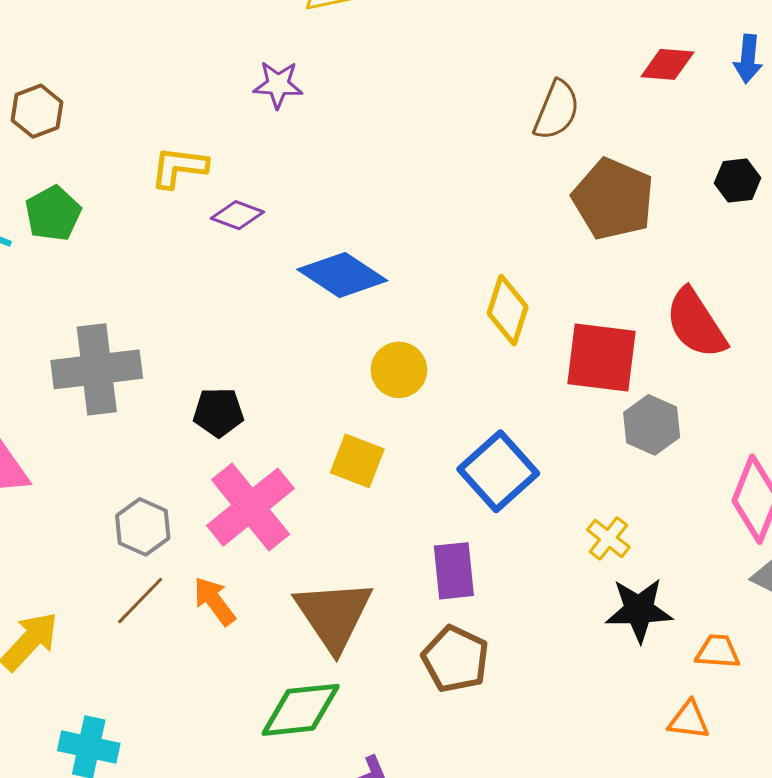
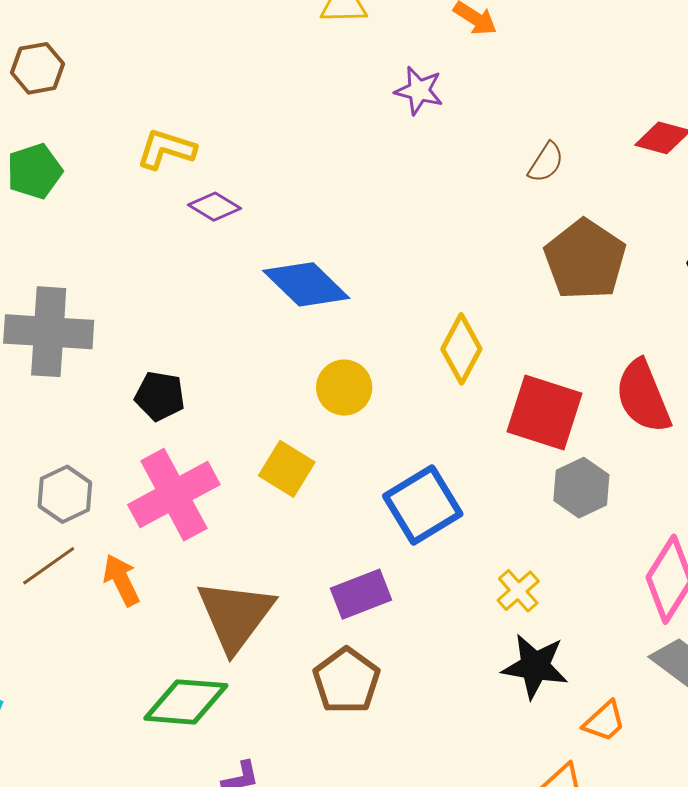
purple star: (278, 85) -> (419, 91), moved
brown semicircle: (557, 110) -> (546, 162), size x0.7
purple rectangle: (454, 571) -> (361, 594), turned 64
orange trapezoid: (718, 652) -> (604, 721), turned 123

